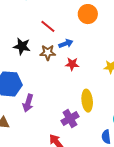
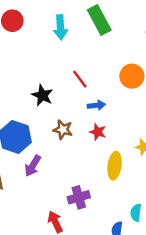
brown star: (48, 53) -> (63, 130), moved
yellow ellipse: (87, 101) -> (115, 166), moved

